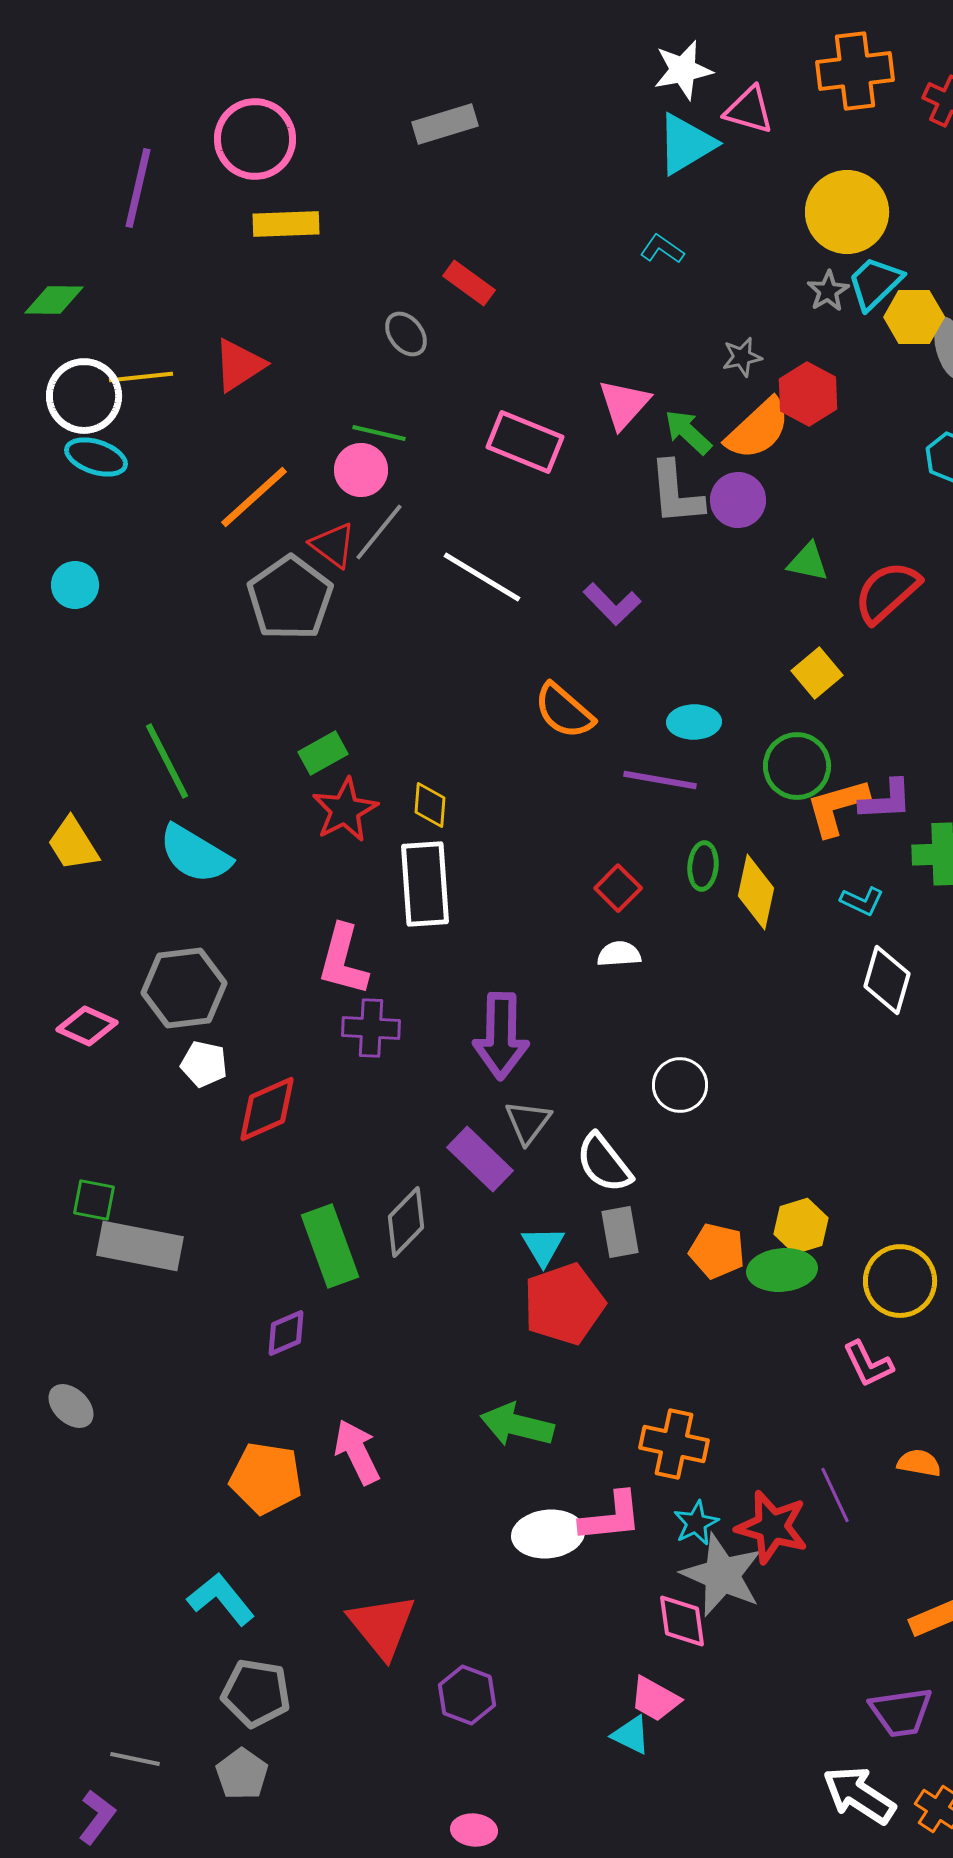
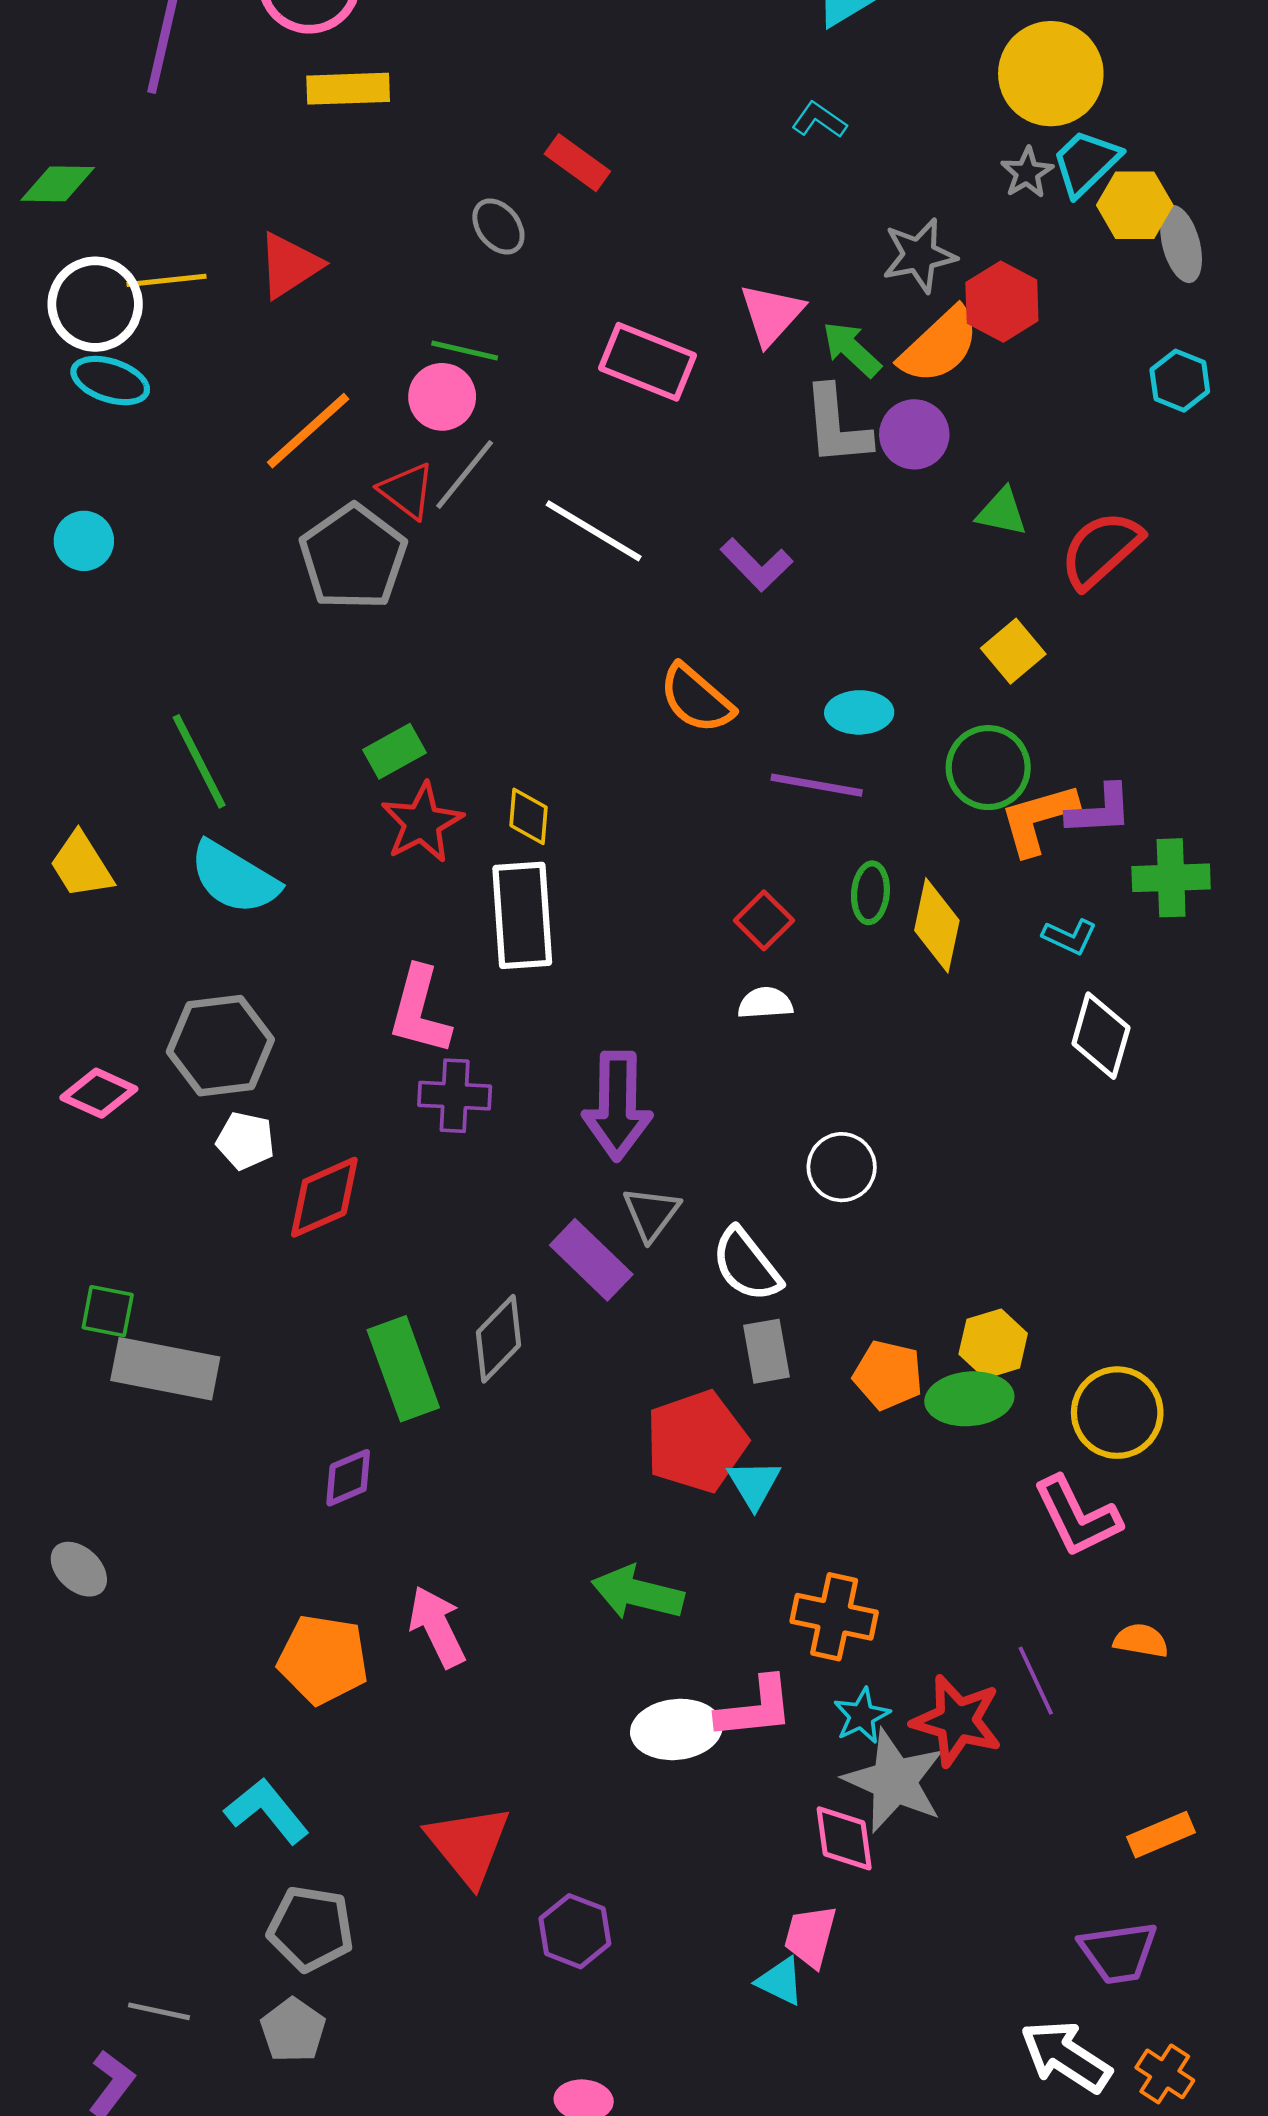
gray star: (742, 357) -> (919, 255), size x1.5
cyan triangle: (543, 1246) -> (754, 1484), moved
pink L-shape: (868, 1364) -> (1077, 1517), size x1.4
pink trapezoid: (655, 1699) -> (810, 1936), turned 76

